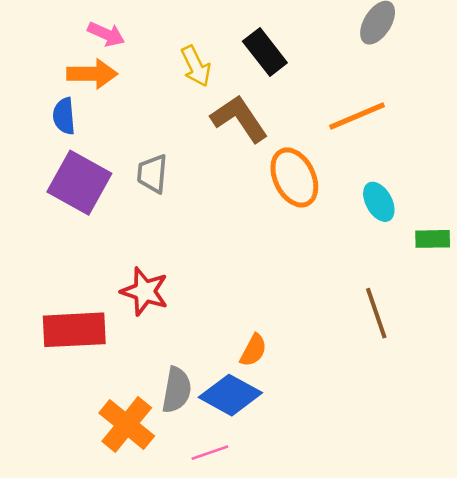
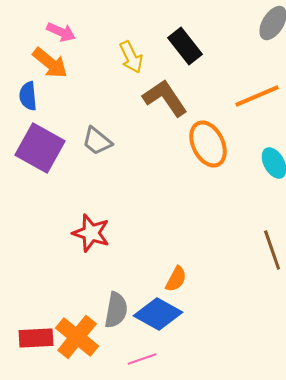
orange arrow: (92, 74) -> (50, 63), turned 39
gray trapezoid: (152, 174) -> (97, 141), turned -56
red rectangle: (74, 330) -> (36, 338), moved, size x0.7

